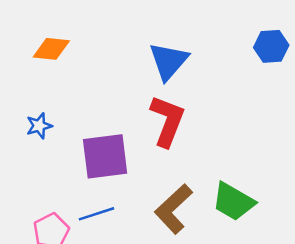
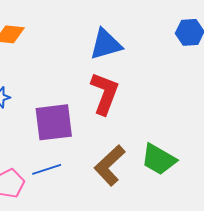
blue triangle: (169, 61) -> (106, 44), turned 33

